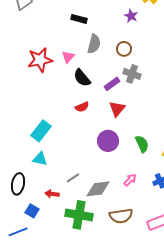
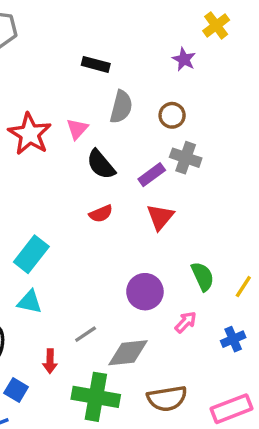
red star: (40, 60) -> (30, 134), turned -30
purple circle: (108, 141) -> (145, 292), moved
pink arrow: (130, 180) -> (186, 322), moved
red arrow: (52, 194) -> (50, 361), turned -96

